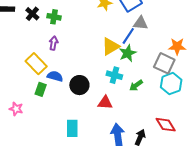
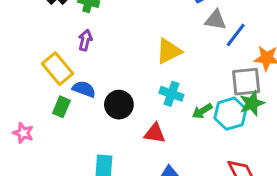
blue line: (128, 36) -> (236, 35), moved
green star: (128, 53) -> (252, 103), moved
gray square: (164, 63) -> (246, 82), turned -35
cyan hexagon: (171, 84) -> (230, 114), moved

